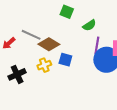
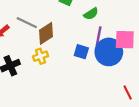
brown diamond: (49, 44) -> (46, 33), turned -65
blue square: (65, 60) -> (81, 52), moved

